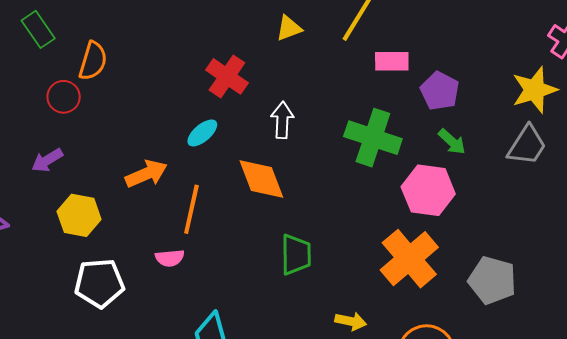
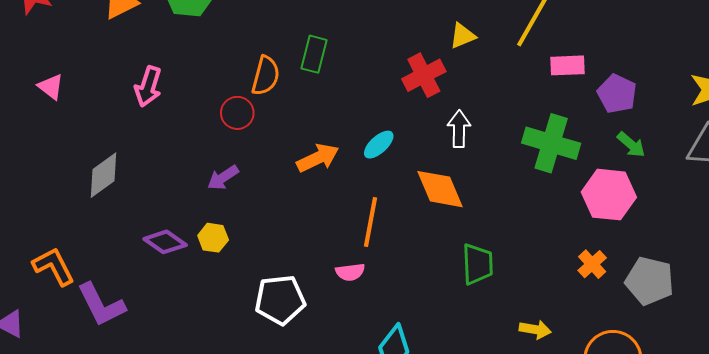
green rectangle: (38, 29) -> (314, 54), moved, turned 51
red cross: (227, 76) -> (424, 75), moved, turned 30
orange arrow: (146, 174) -> (318, 158), moved
yellow hexagon: (79, 215) -> (213, 238), moved, size x0.7
orange cross: (409, 259) -> (592, 264), size x0.5
gray pentagon: (492, 280) -> (650, 281), moved

